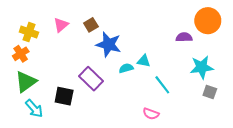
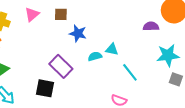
brown square: (91, 25) -> (61, 14), turned 32
blue star: (109, 44) -> (78, 33), size x0.7
black square: (64, 96) -> (45, 88), moved

